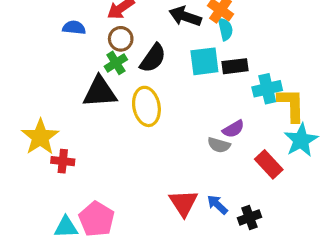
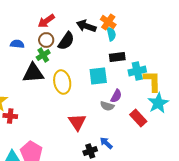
blue semicircle: (74, 28) -> (17, 44), moved
black semicircle: (153, 58) -> (66, 41), moved
cyan square: (204, 61) -> (98, 76), moved
purple semicircle: (233, 129) -> (116, 96), turned -32
red triangle: (183, 203) -> (77, 122), moved
black cross: (249, 217) -> (90, 151), moved

